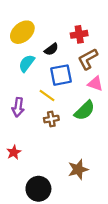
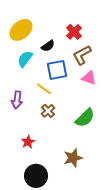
red cross: (79, 34) -> (74, 32), turned -35
green semicircle: (85, 110) -> (85, 118), moved
brown cross: (51, 119) -> (48, 111), turned -32
red star: (14, 152) -> (28, 142), moved

